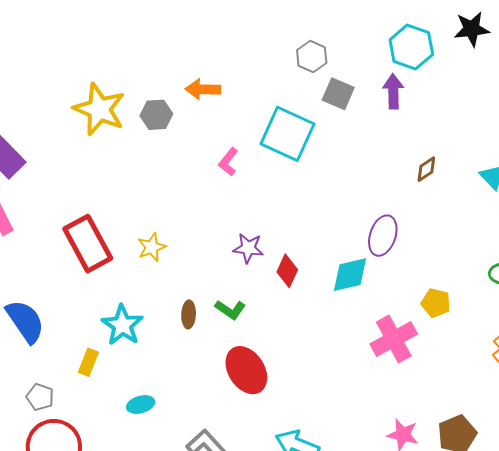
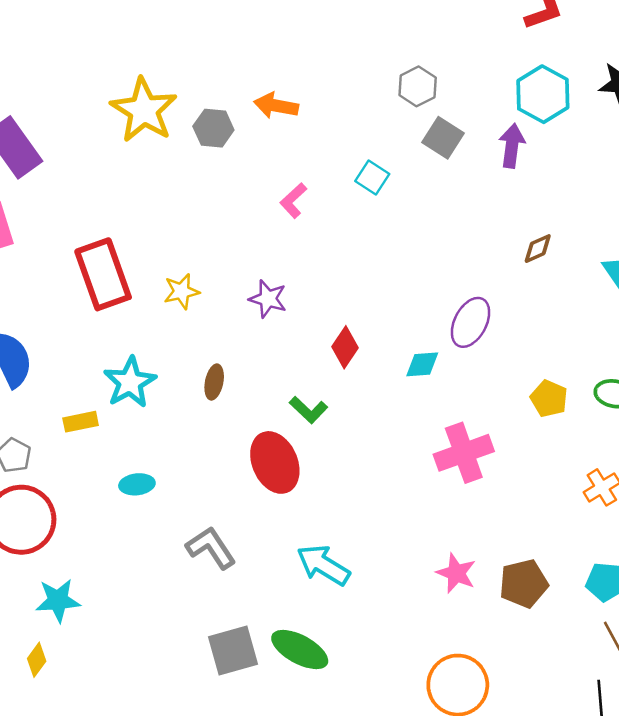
cyan square: (287, 134) -> (372, 178), size x0.5
purple star: (248, 248) -> (268, 299), moved
cyan diamond: (350, 275) -> (422, 364), size x0.7
yellow pentagon: (436, 303) -> (549, 399), moved
green L-shape: (230, 310) -> (308, 410), moved
yellow rectangle: (88, 362) -> (81, 422), turned 48

